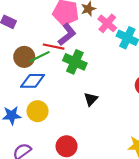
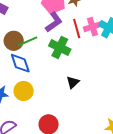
pink cross: (107, 23) -> (93, 27), moved, turned 30
red line: (54, 47) -> (77, 28), moved, turned 60
blue diamond: (33, 81) -> (20, 63), turned 70

